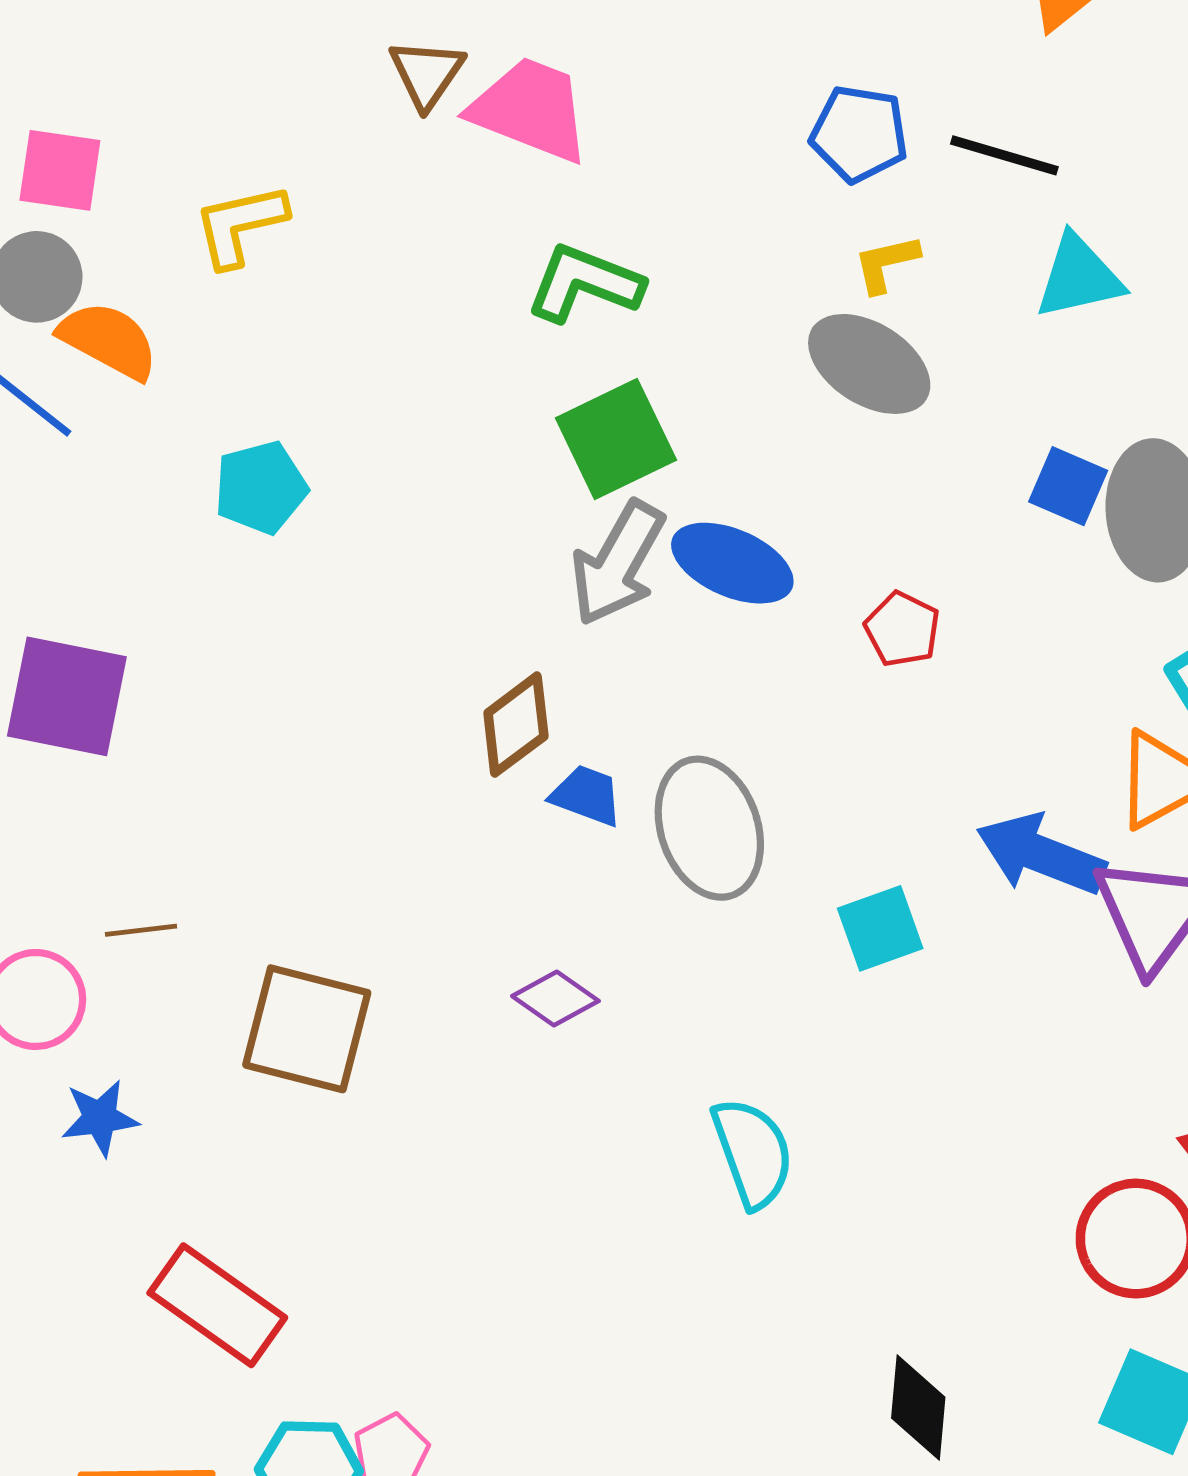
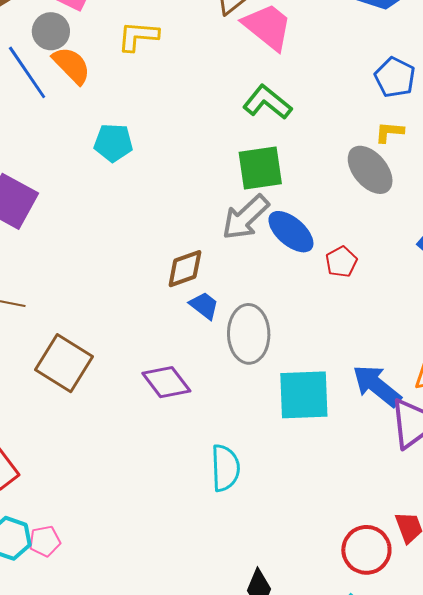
red pentagon: (902, 629) -> (341, 262), moved
cyan square: (880, 928) -> (304, 395), size x1.6
purple diamond: (555, 999) -> (166, 382), size x1.4

